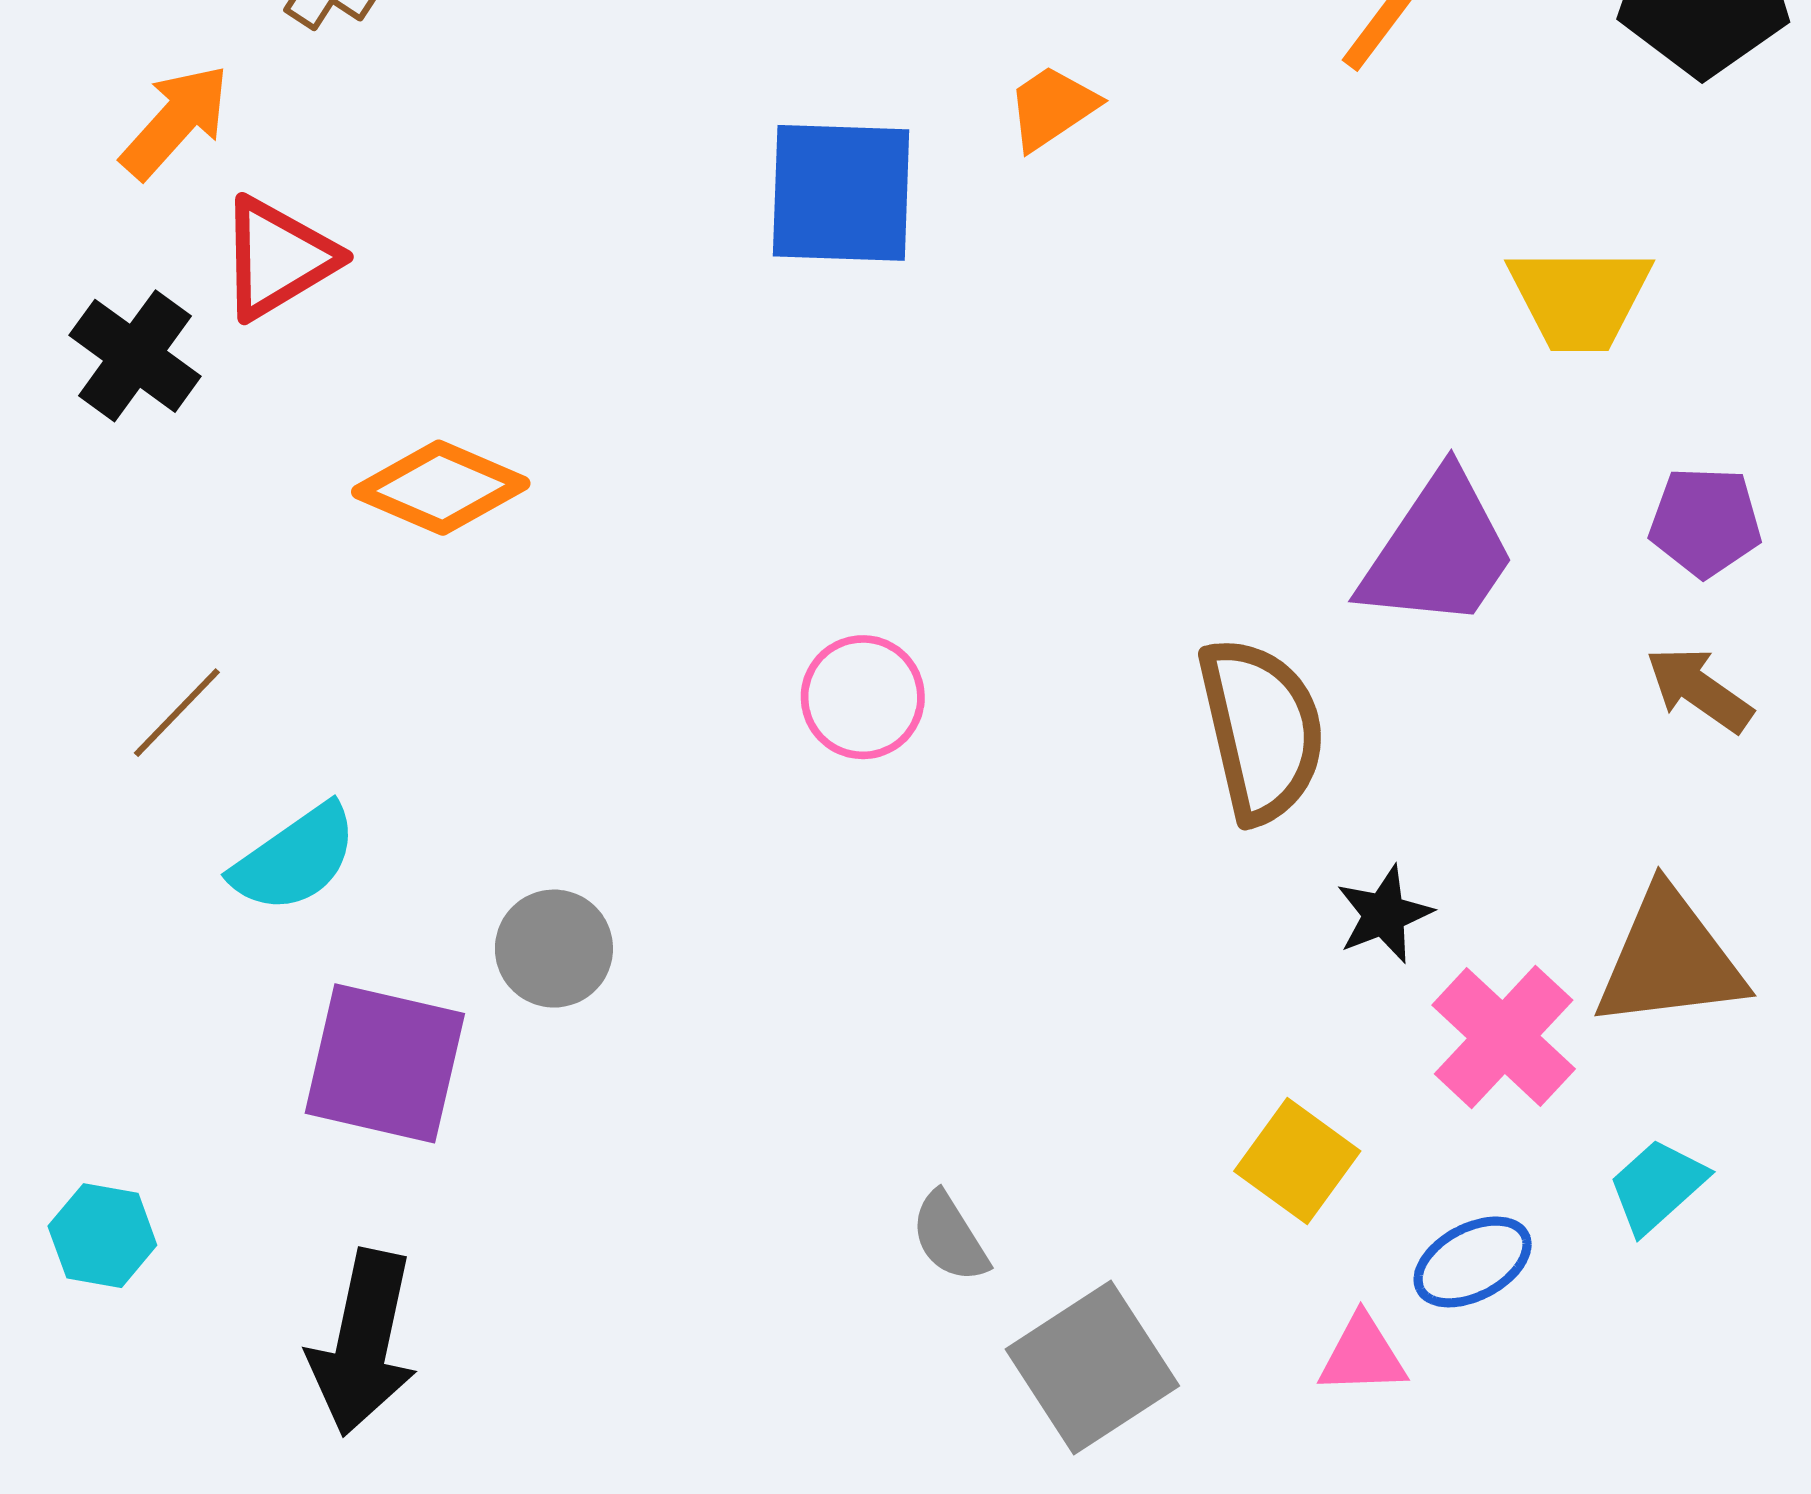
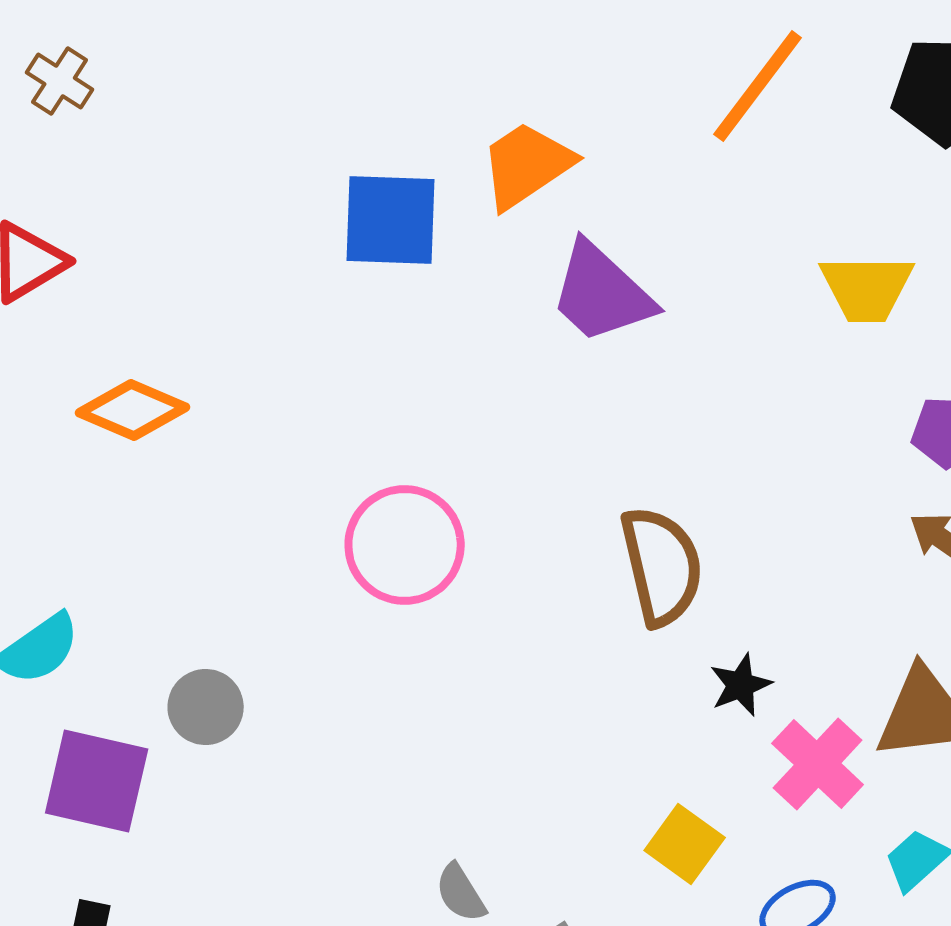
orange trapezoid: (1052, 108) -> (527, 165), size x1.6
purple trapezoid: (1438, 551) -> (602, 293), moved, turned 99
pink circle: (863, 697) -> (405, 545), size x1.5

